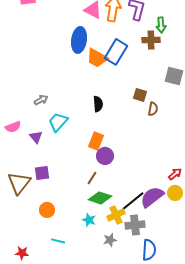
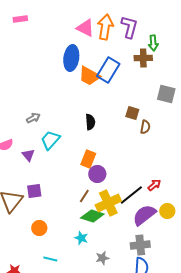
red arrow: (175, 174) -> (154, 185), moved
black line: (133, 201) -> (131, 195), moved
yellow cross: (116, 215) -> (108, 203), moved, size x1.4
gray cross: (135, 225) -> (140, 245), moved

